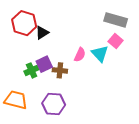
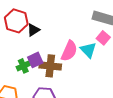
pink semicircle: (80, 55) -> (69, 51), size x1.5
brown cross: (60, 70) -> (50, 66), size x1.5

